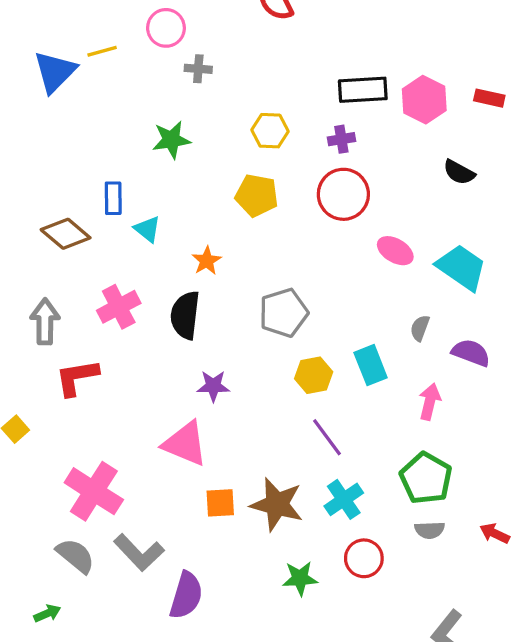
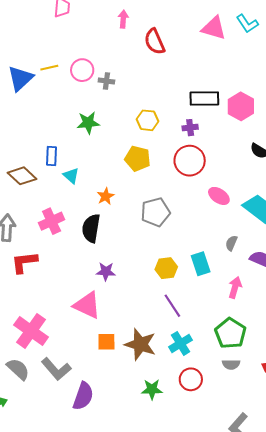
pink circle: (166, 28) -> (82, 70), moved
gray pentagon: (284, 313) -> (156, 212), moved

